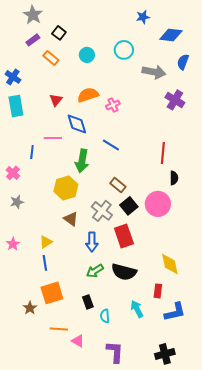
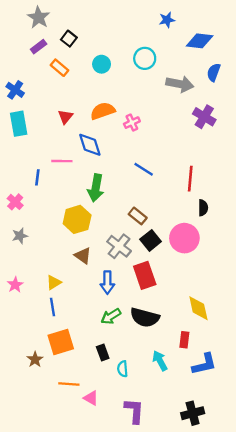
blue line: (111, 145) -> (144, 169), moved

